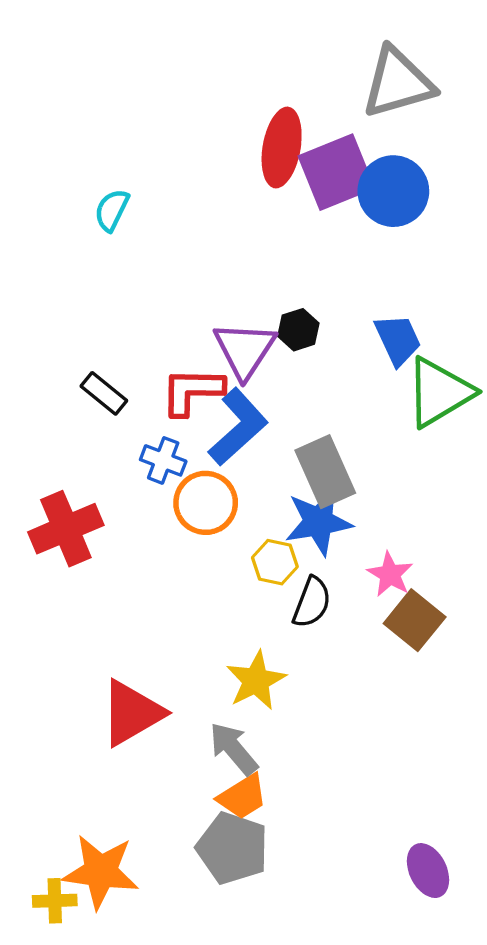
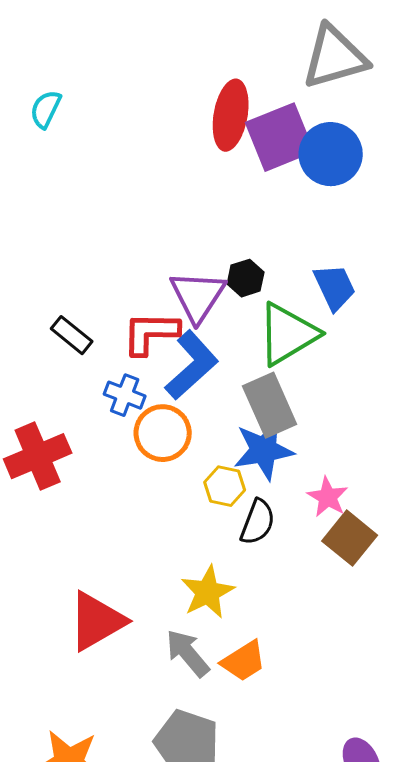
cyan semicircle: (112, 210) -> (46, 109), moved
green triangle: (439, 392) -> (288, 334), moved
orange trapezoid: (242, 797) -> (244, 661), moved

